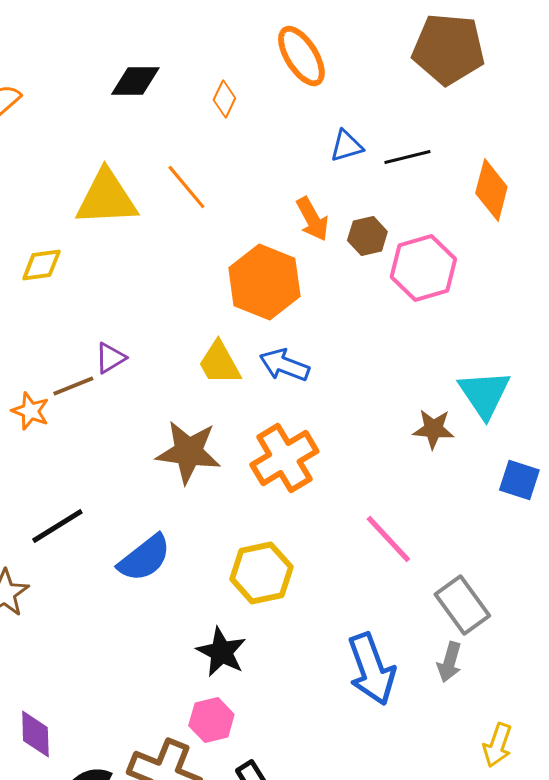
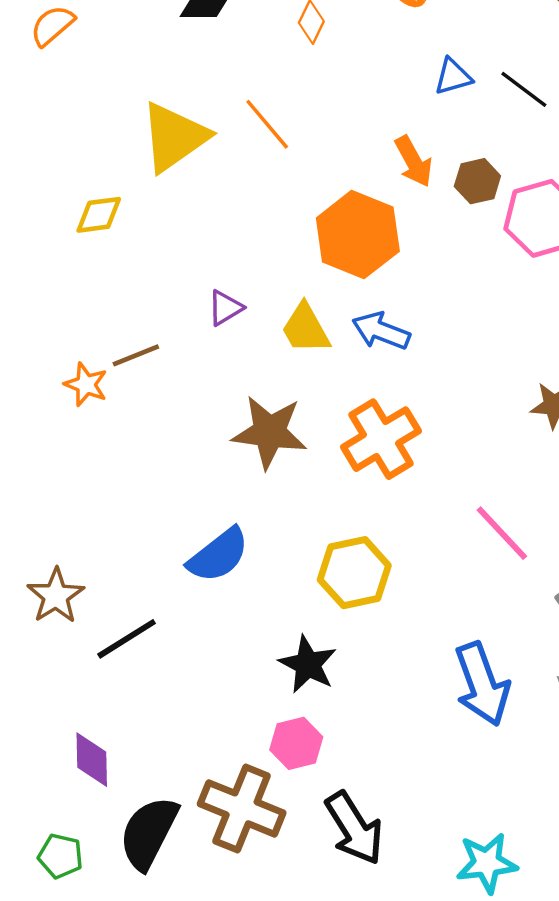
black line: (407, 157) -> (524, 89), turned 51
yellow triangle: (106, 198) -> (174, 137), turned -32
purple triangle: (110, 358) -> (225, 308), moved
black line: (57, 526) -> (127, 639), moved

